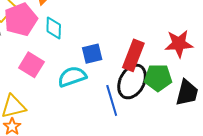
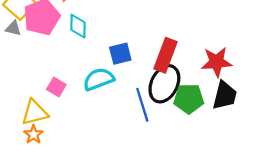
red star: (179, 44) -> (217, 62), moved
pink square: (31, 65) -> (56, 87), moved, size x0.7
green pentagon: (158, 78) -> (189, 99), moved

